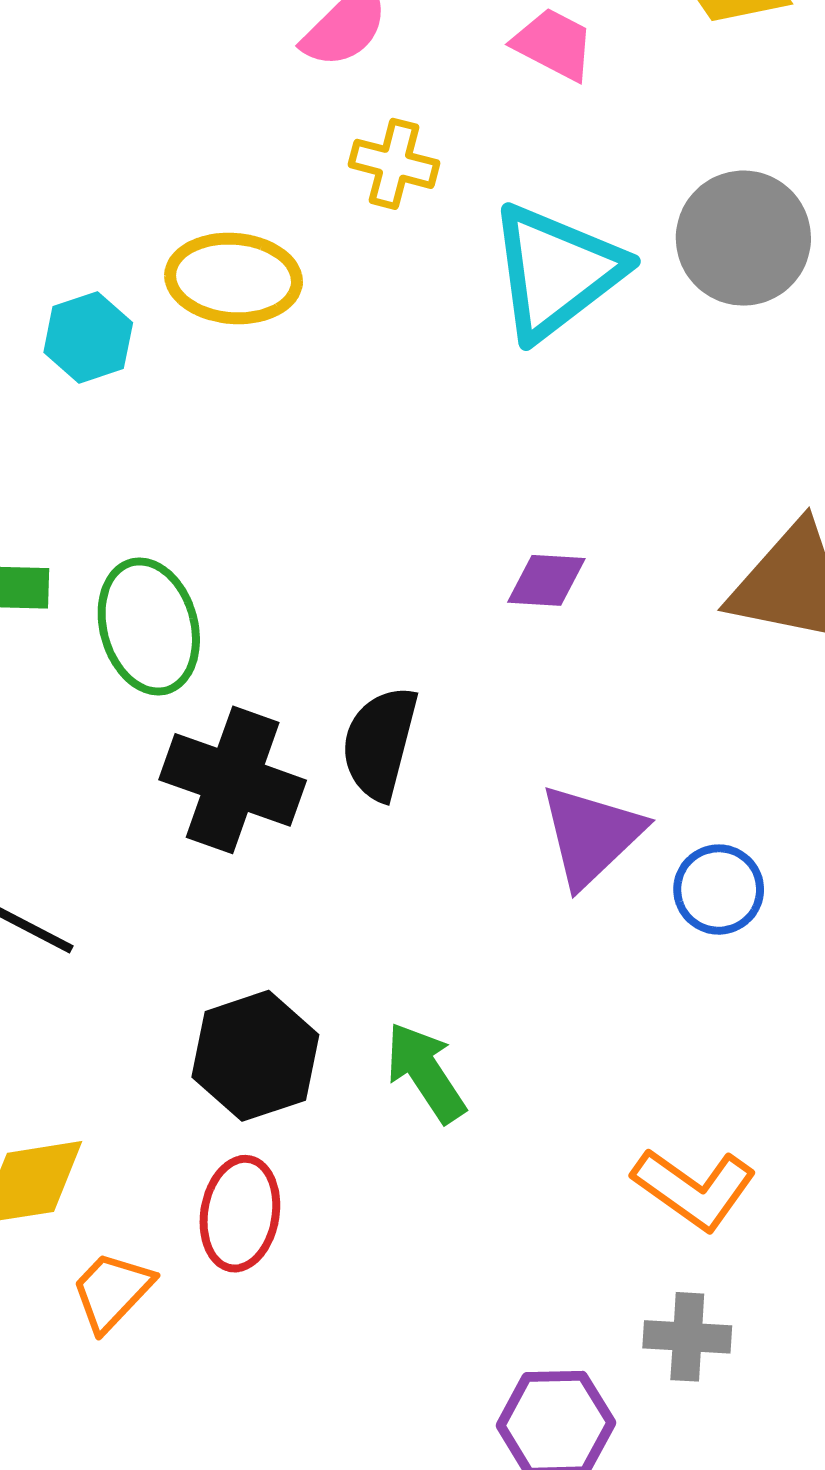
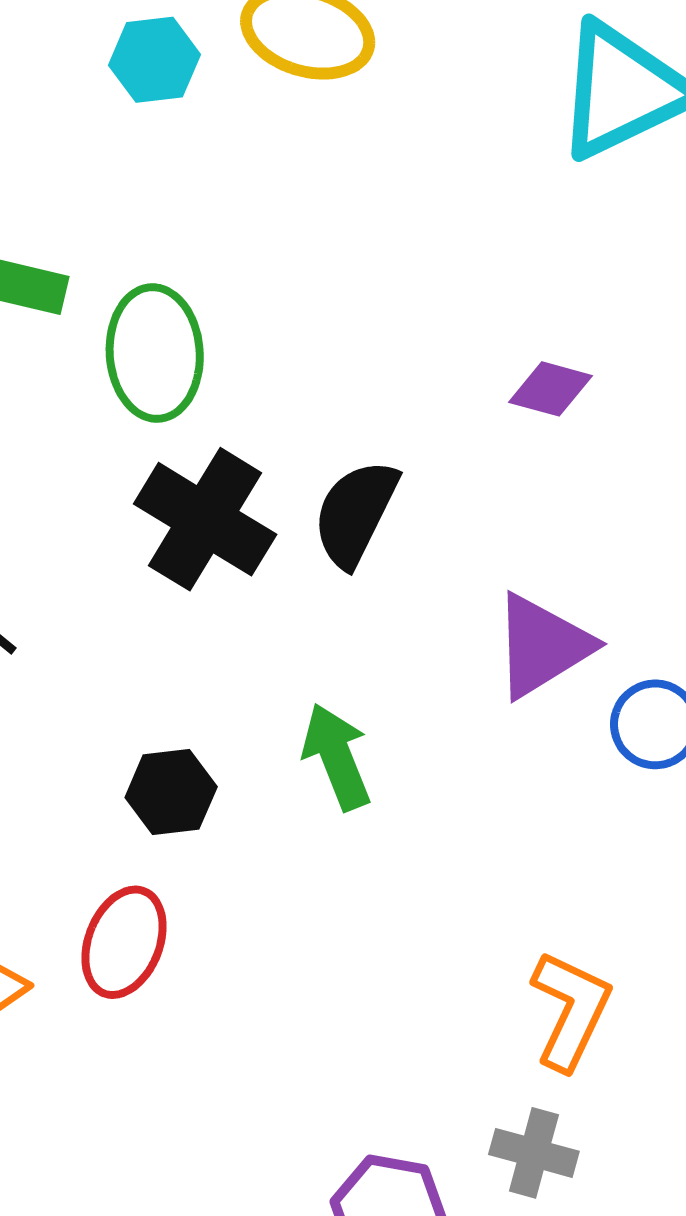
black hexagon: (255, 1056) -> (171, 792), size x0.7
green arrow: (426, 1072) -> (337, 757), moved
orange L-shape: (694, 1189) -> (571, 1010), turned -112

